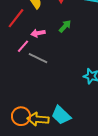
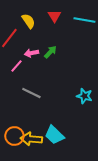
green arrow: (65, 26) -> (50, 52), moved
gray line: (38, 58) -> (31, 93), moved

